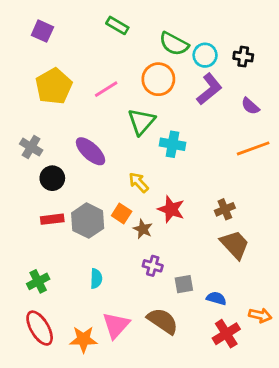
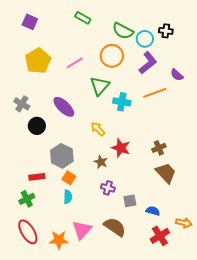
black cross: (243, 57) -> (166, 31), moved
orange line: (253, 148) -> (155, 93), moved
orange square: (122, 214) -> (69, 178), moved
red rectangle: (52, 219) -> (37, 177), moved

